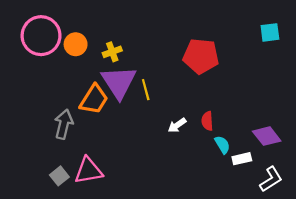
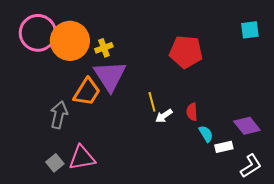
orange circle: (76, 44) -> (70, 41), size x1.8
yellow line: (146, 90) -> (152, 102), moved

